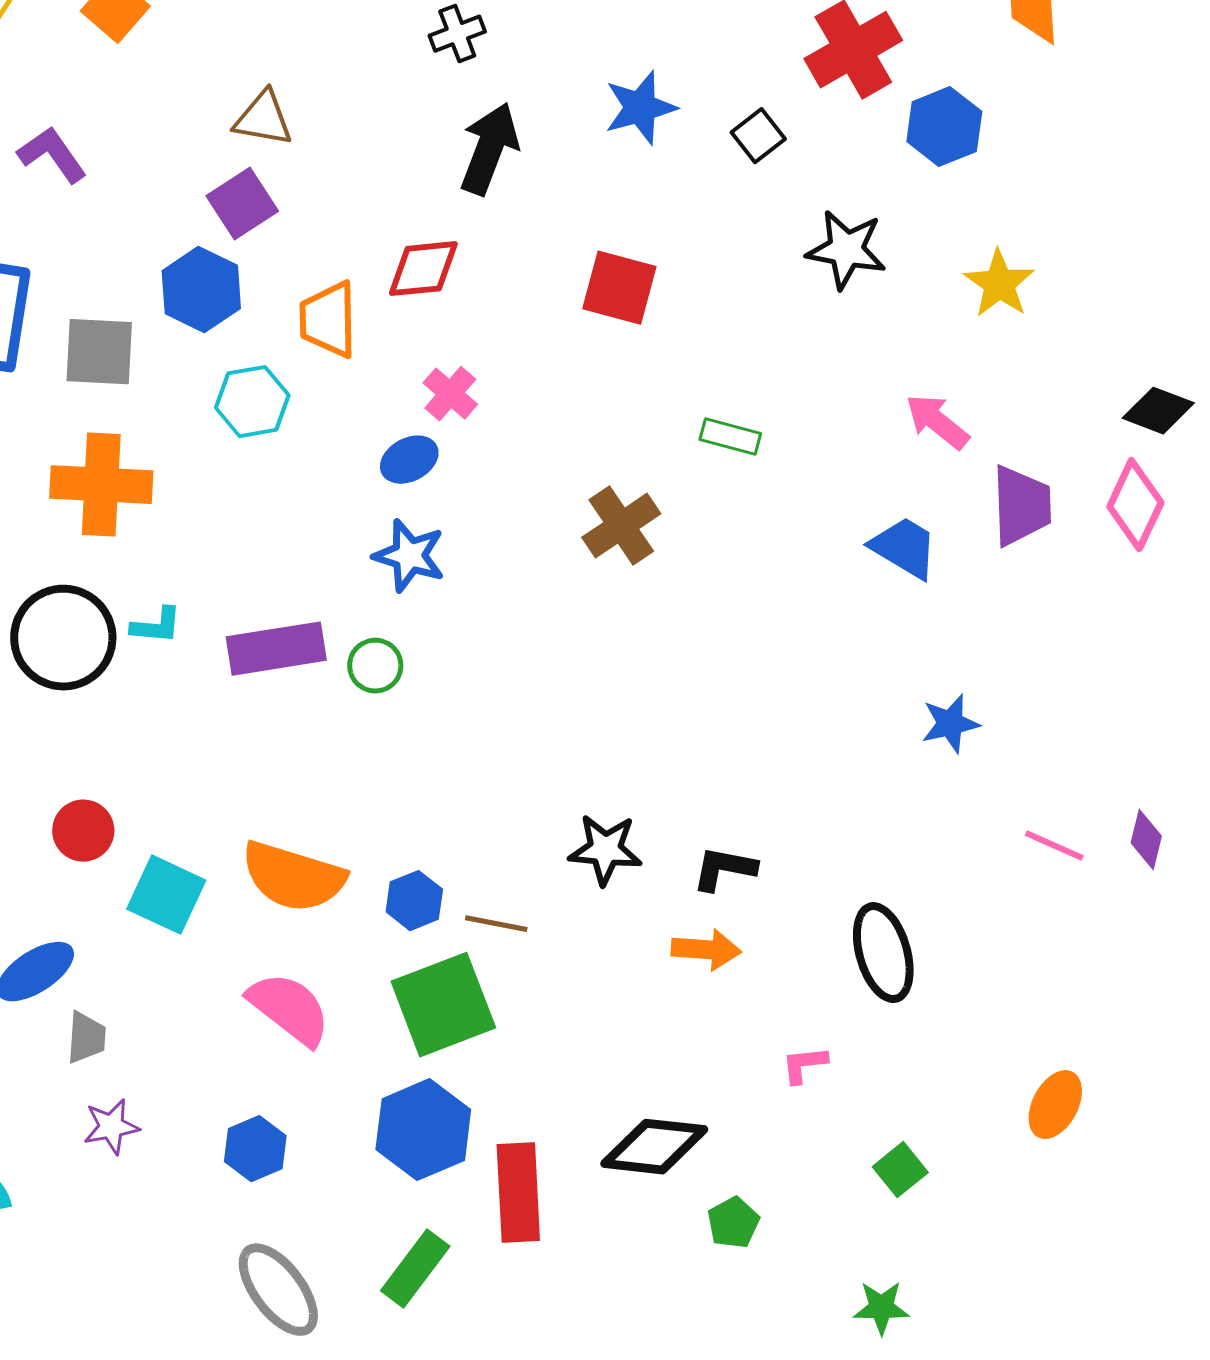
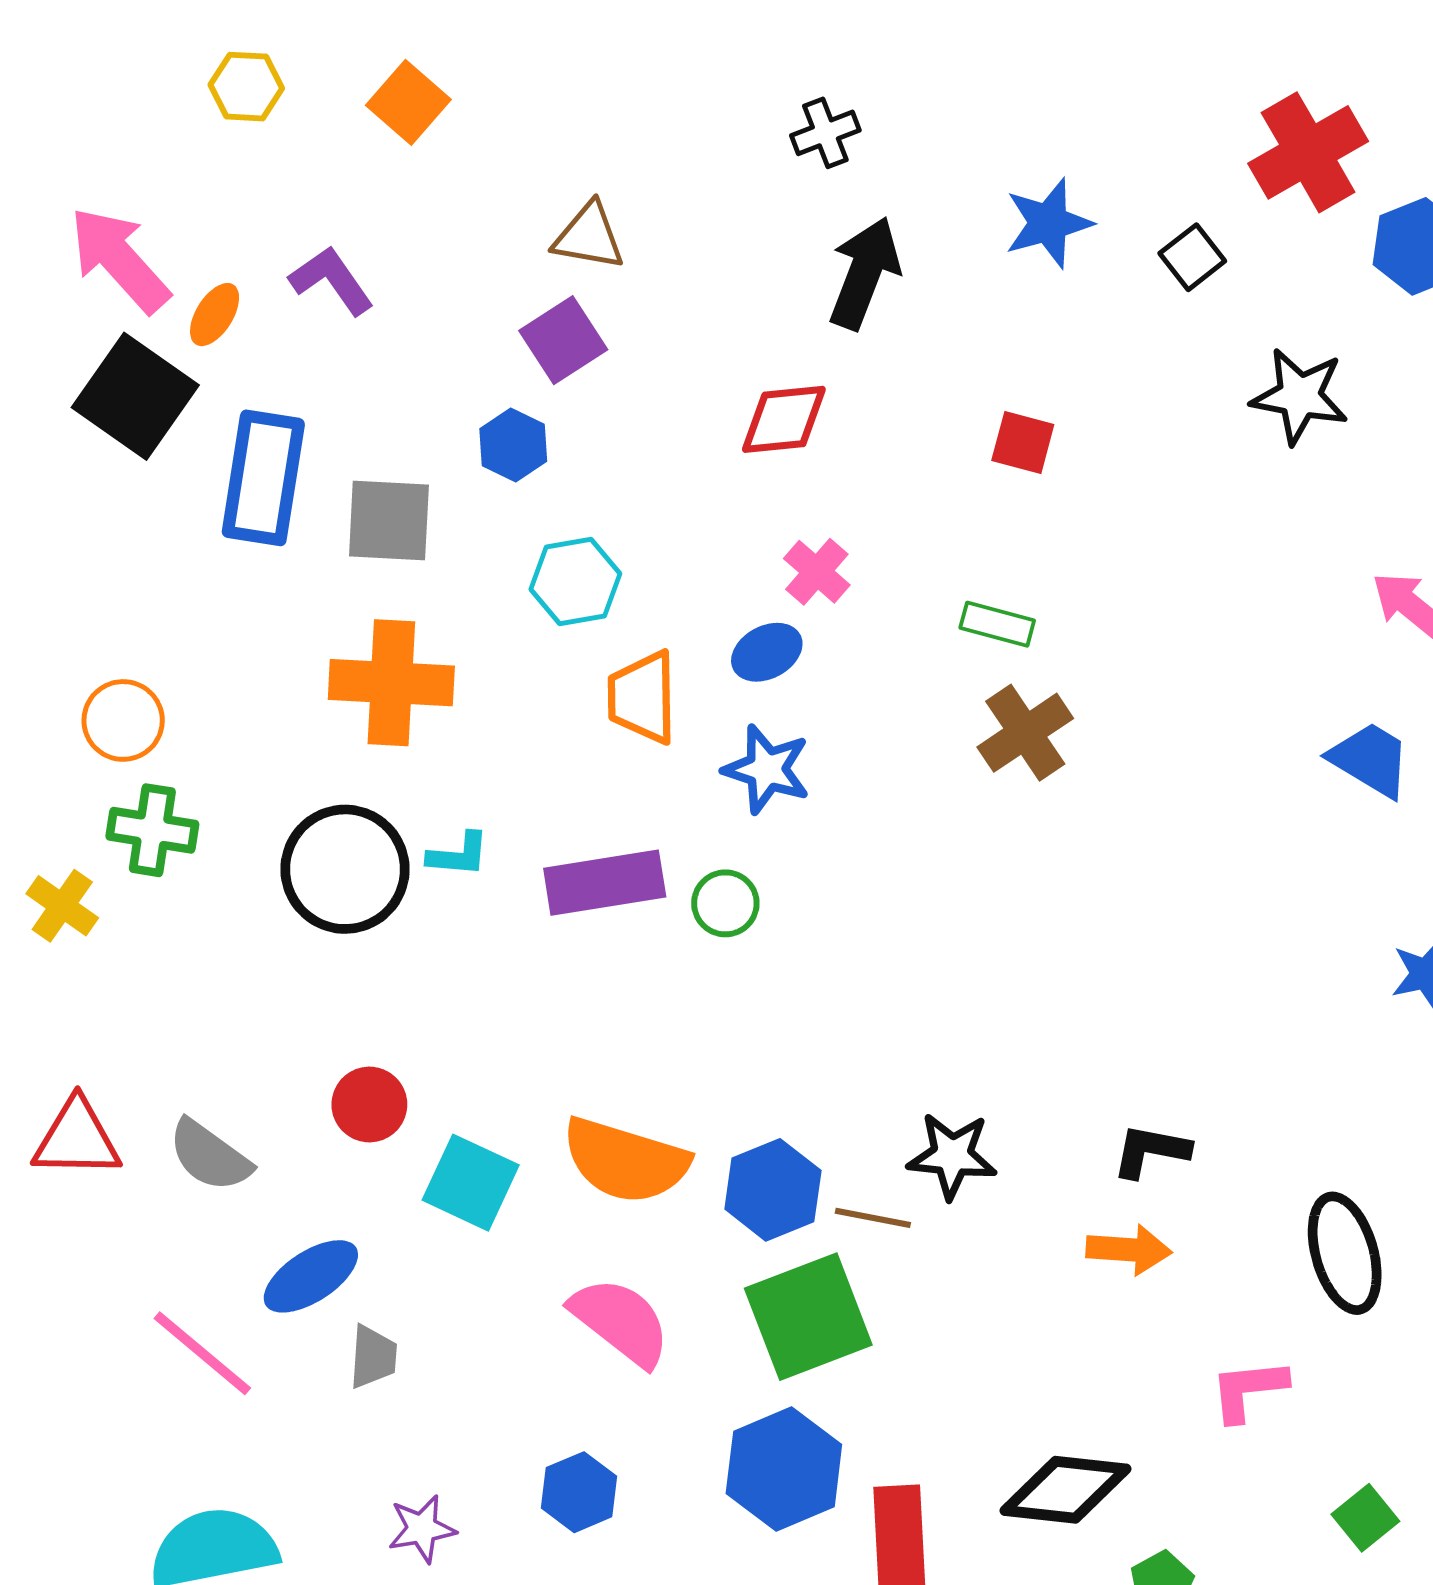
red square: (619, 288) -> (1023, 443), size x0.7
blue hexagon: (201, 290) -> (513, 445), size x0.7
orange trapezoid: (328, 320) -> (642, 697), moved
green rectangle: (730, 437) -> (997, 624), moved
black star: (605, 850) -> (952, 1156), moved
blue hexagon: (414, 901) -> (773, 1190), size x1.4
pink L-shape: (804, 1065) -> (1248, 1390), size x1.4
purple star: (111, 1127) -> (422, 1529), moved

